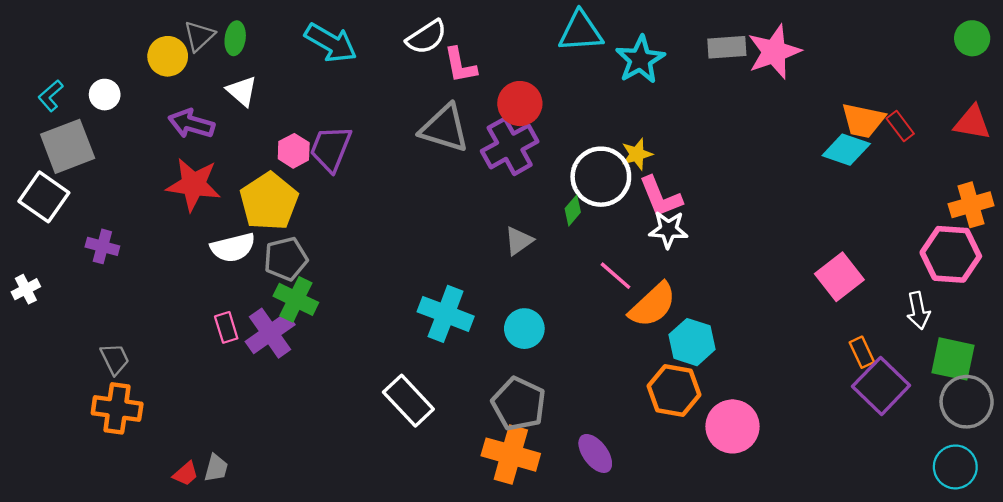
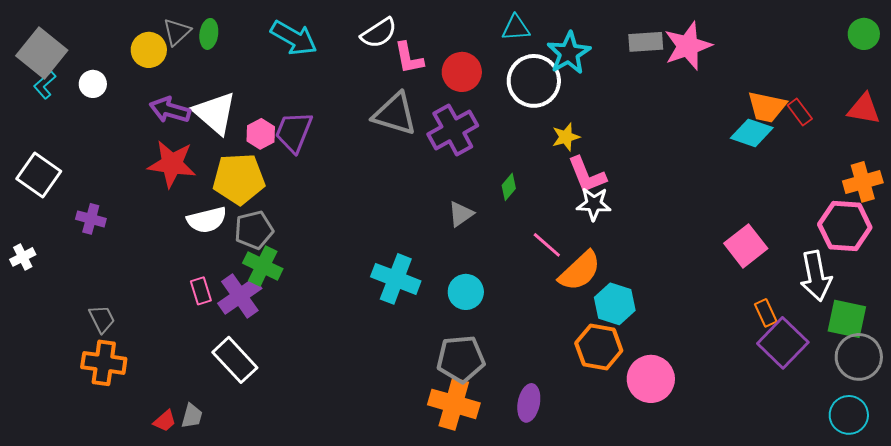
cyan triangle: (581, 32) -> (516, 28), size x0.7
white triangle: (242, 91) -> (215, 113), moved, size x1.6
red circle: (520, 104) -> (462, 72), moved
gray square: (68, 146) -> (42, 53), moved, turned -30
white circle: (601, 177) -> (534, 81), moved
yellow pentagon: (269, 201) -> (239, 179), turned 30
white arrow: (918, 311) -> (816, 276), size x1.5
white rectangle: (408, 401) -> (235, 360), moved
gray pentagon: (519, 404) -> (461, 359), turned -30
purple ellipse: (595, 453) -> (529, 403), turned 48

